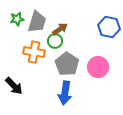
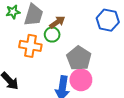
gray pentagon: (67, 64) -> (79, 58), moved
pink circle: (98, 67) -> (81, 80), moved

